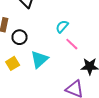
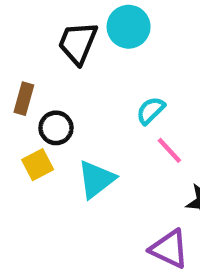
yellow square: (13, 63) -> (38, 165), moved

